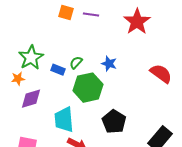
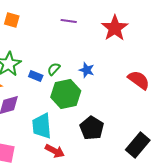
orange square: (66, 13) -> (12, 20), moved

